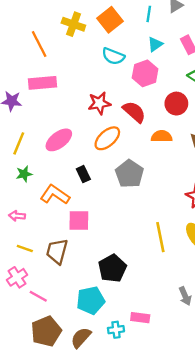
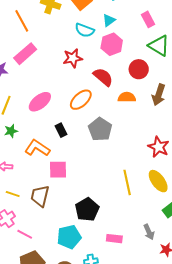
cyan triangle: (155, 44) -> (109, 20), moved
pink rectangle: (43, 83) -> (25, 54), turned -35
red star: (99, 103) -> (73, 58), moved
pink rectangle: (140, 318) -> (114, 239), moved

